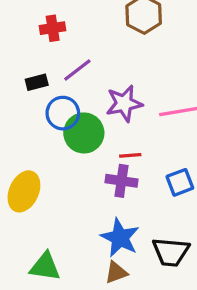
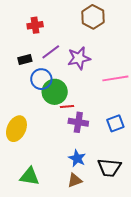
purple star: (124, 103) -> (79, 58), moved
red line: (130, 155) -> (67, 107), moved
blue star: (120, 238) -> (77, 158), size x0.7

